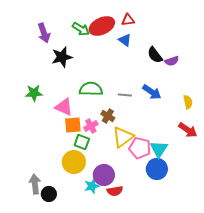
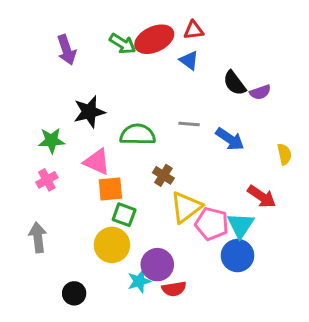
black star: (62, 57) -> (89, 112), moved
gray line: (125, 95) -> (189, 124), moved
pink cross: (91, 126) -> (47, 180), moved
red arrow: (188, 130) -> (262, 197), moved
gray arrow: (35, 184) -> (38, 237), moved

